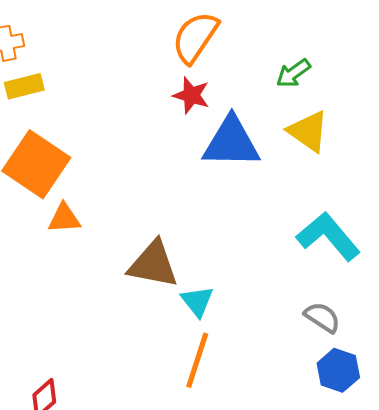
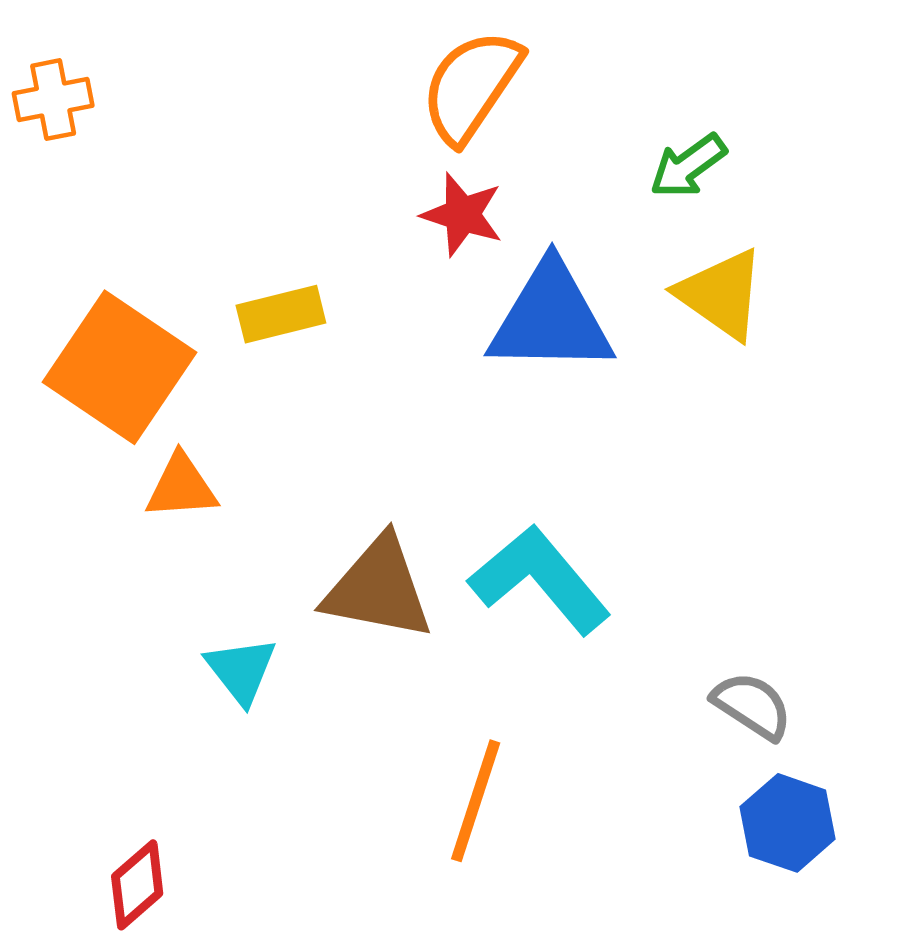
yellow rectangle: (24, 86) -> (281, 314), moved
cyan L-shape: (328, 236) -> (540, 580), moved
cyan triangle: (197, 301) -> (241, 670), moved

